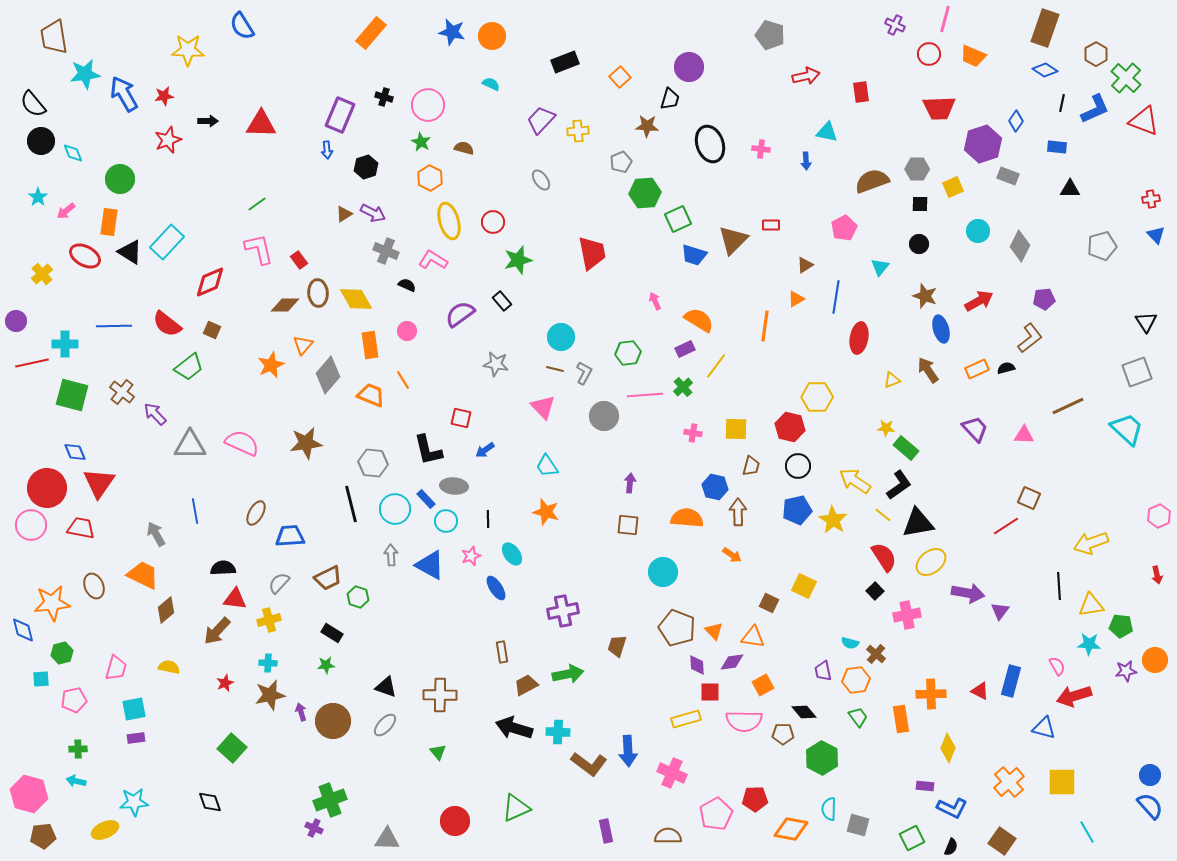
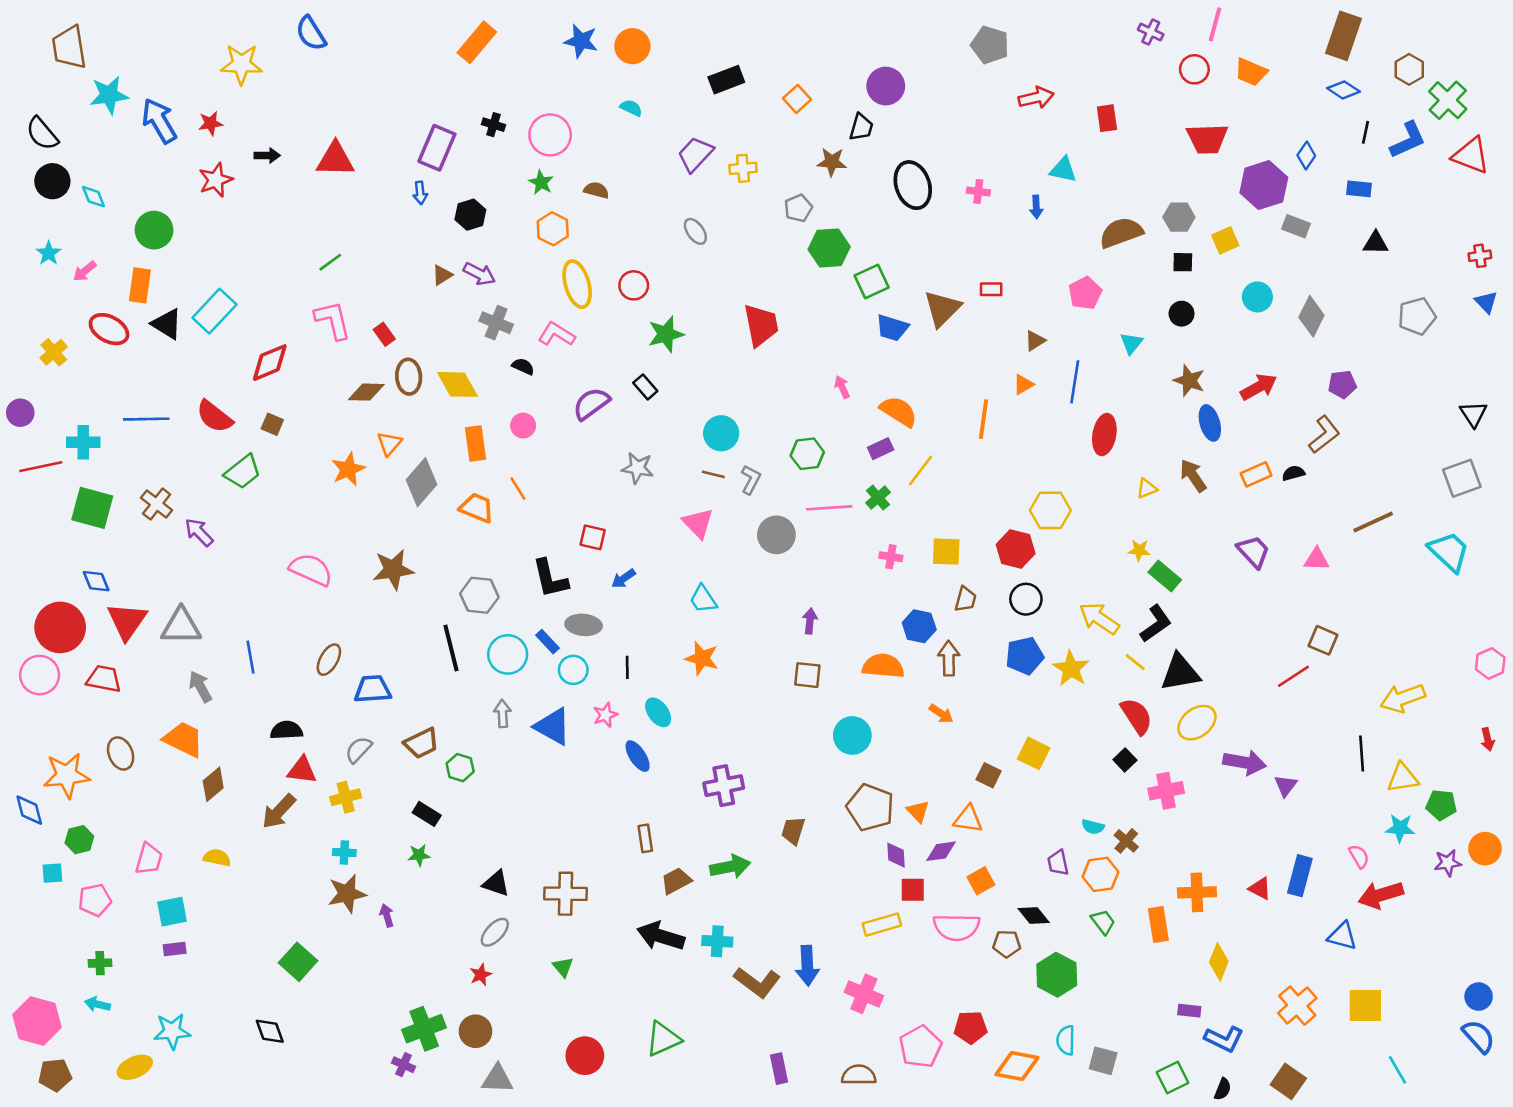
gray triangle: (190, 445) -> (181, 626), moved
red star: (225, 683) -> (481, 975), moved
brown circle: (333, 721) -> (476, 1031), moved, size x0.7

